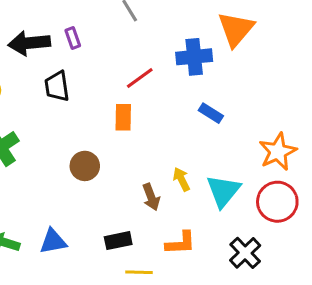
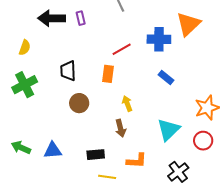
black trapezoid: (57, 86) -> (68, 71), moved
yellow arrow: (181, 179) -> (127, 103), moved
red circle: (277, 202) -> (203, 141), size x0.7

